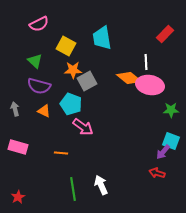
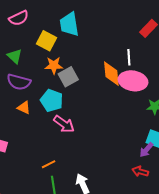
cyan trapezoid: (102, 38) -> (69, 24), moved
orange diamond: (129, 78) -> (111, 74), turned 45
orange line: (61, 153) -> (49, 164), moved, turned -32

